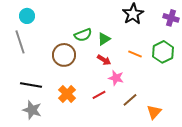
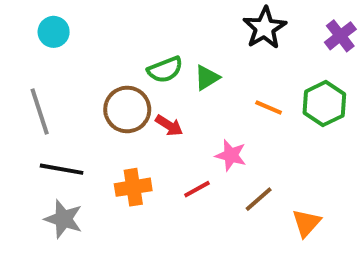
purple cross: (171, 18) -> (340, 36), turned 35
gray line: (20, 42) -> (40, 111), moved
red arrow: (104, 60) -> (169, 125), moved
orange cross: (67, 94) -> (133, 187), turned 36

